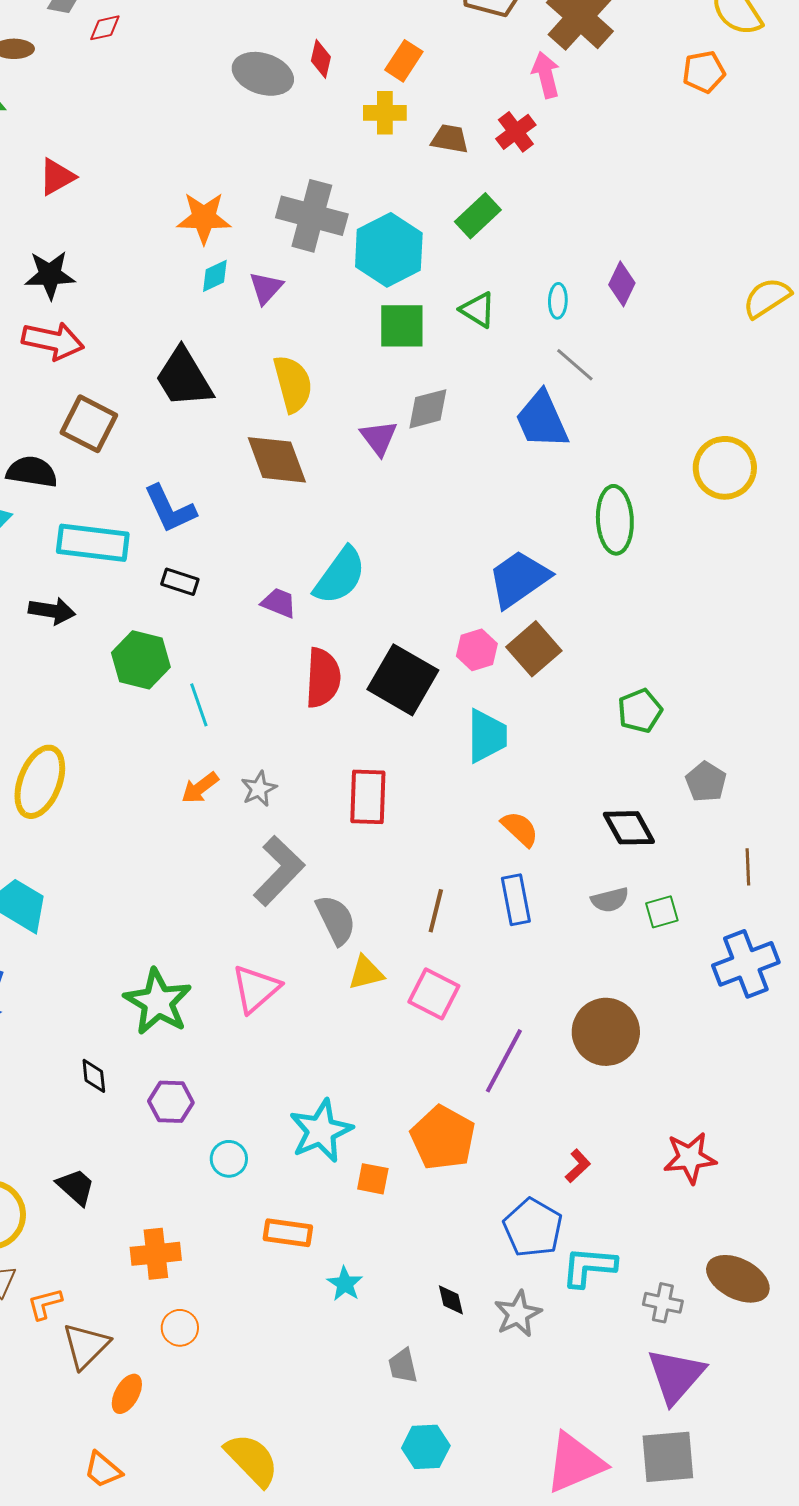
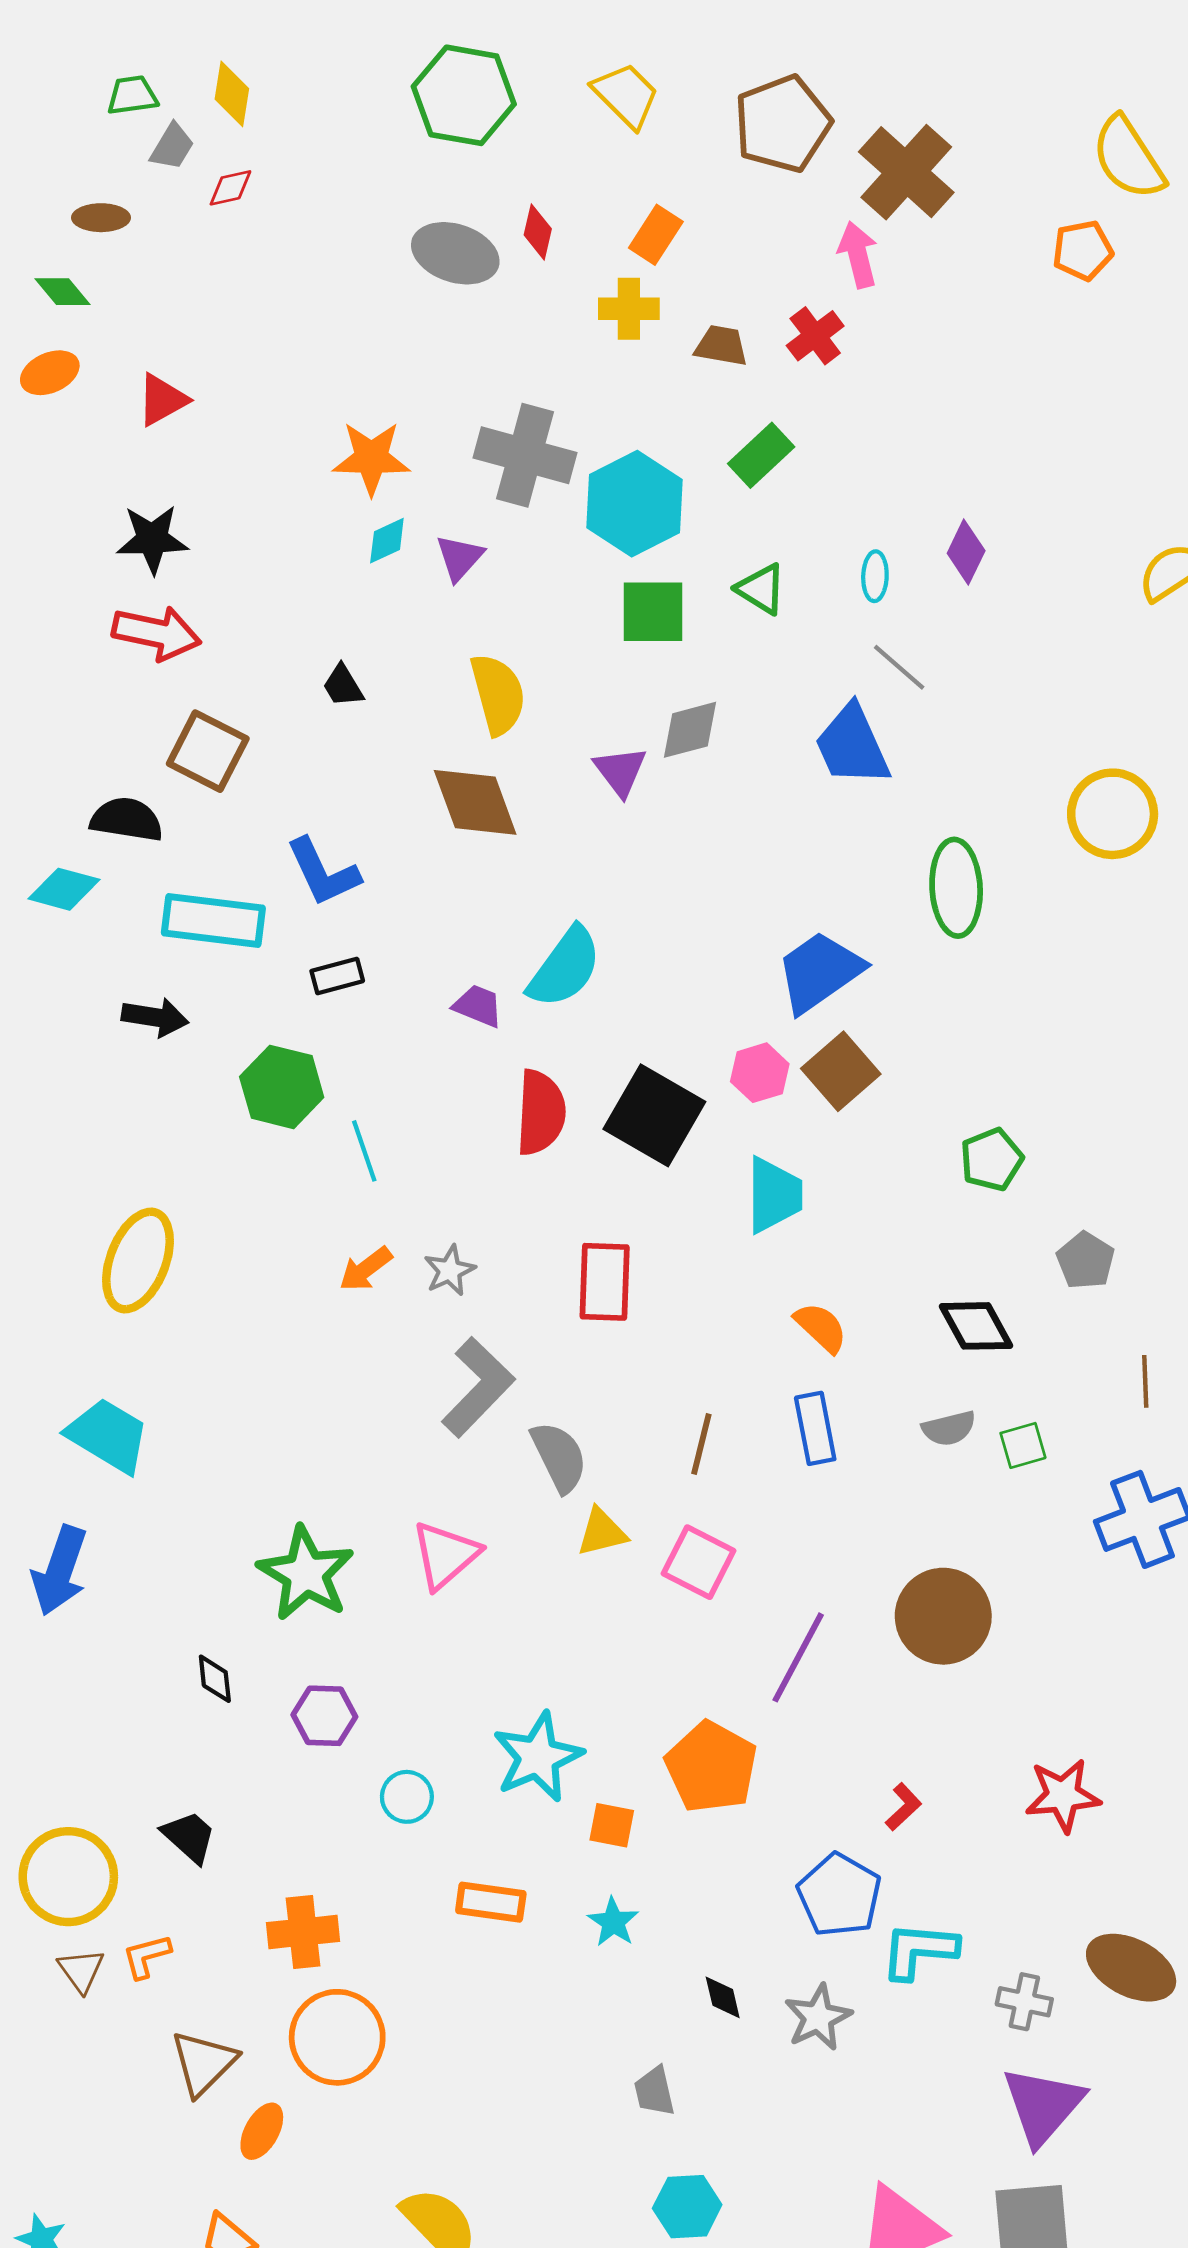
black trapezoid: (184, 378) -> (343, 686), size x0.5
black rectangle: (180, 582) -> (337, 976), turned -33
cyan star: (345, 1284) -> (613, 1922), moved
orange L-shape: (45, 1304) -> (147, 1956), moved
orange circle: (180, 1328) -> (337, 2037), size x1.8

